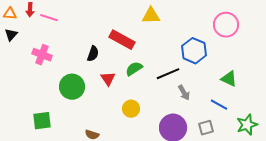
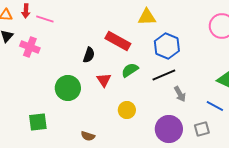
blue hexagon: (194, 51) -> (167, 46), moved
pink cross: (42, 55) -> (30, 47), moved

